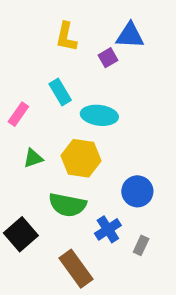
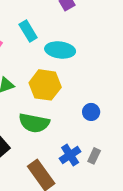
blue circle: (137, 191) -> (91, 112), size x0.7
blue cross: (108, 229) -> (70, 155), moved

